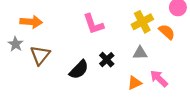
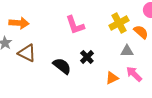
gray triangle: (140, 53) -> (127, 51), moved
brown triangle: (40, 55) -> (27, 53), turned -42
black semicircle: (79, 70) -> (62, 66), turned -96

